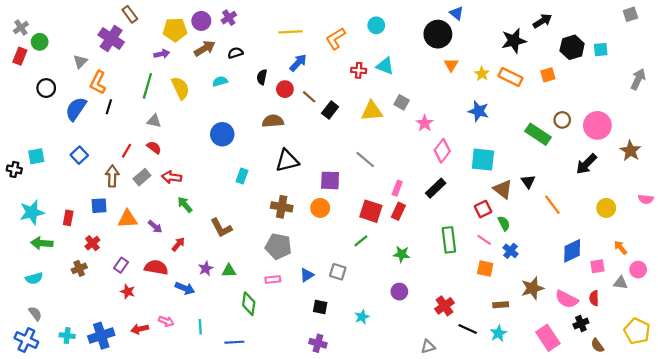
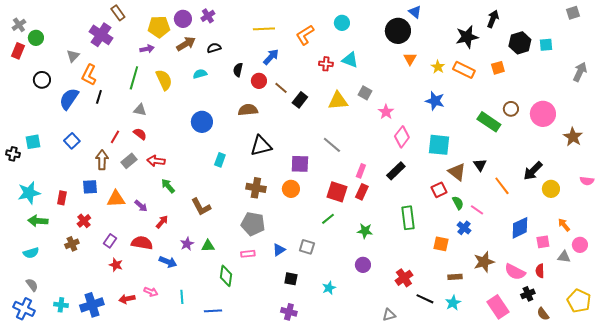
black arrow: (542, 21) -> (493, 19), turned -36
black arrow: (586, 164) -> (533, 171), moved
pink line: (484, 240) -> (477, 210), moved

